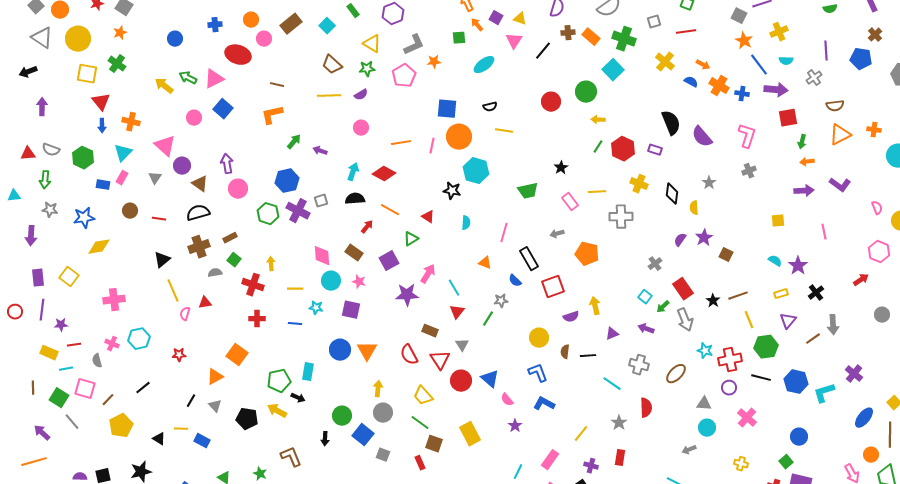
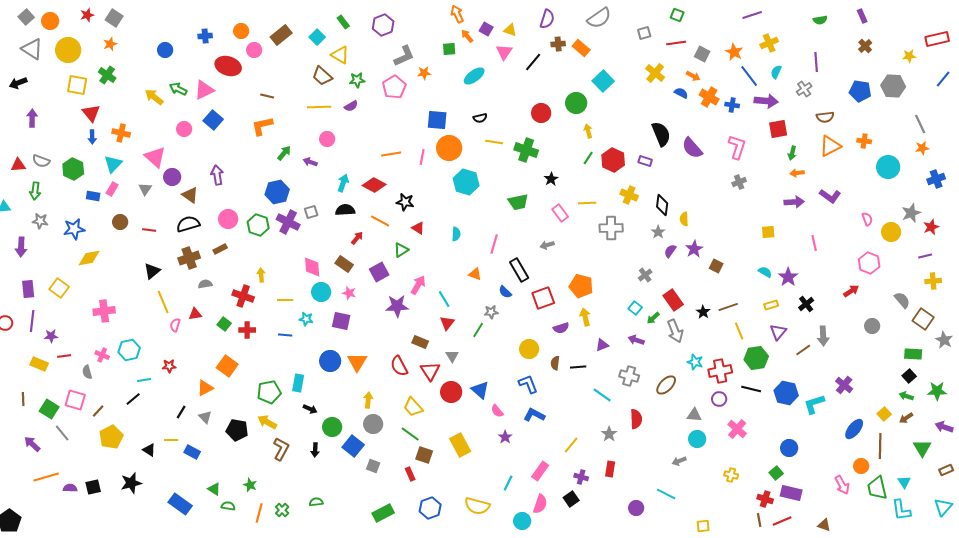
gray square: (739, 16) -> (702, 54), moved
green cross: (624, 39) -> (526, 150), moved
yellow triangle: (372, 44) -> (340, 55), moved
blue pentagon: (861, 59) -> (860, 91), moved
cyan semicircle: (786, 61) -> (776, 72), turned 112
yellow arrow: (598, 120) -> (588, 131), turned 72
pink circle: (361, 128) -> (327, 139), moved
gray star: (709, 183) -> (658, 232), moved
pink circle: (238, 189) -> (228, 219), moved
black star: (452, 191) -> (405, 202), moved
orange pentagon: (587, 254) -> (581, 286), moved
green square: (234, 260) -> (224, 324), moved
cyan line: (66, 369) -> (144, 380), moved
black arrow: (298, 398) -> (310, 409), moved
brown L-shape: (291, 457) -> (281, 449), moved, turned 50
orange line: (34, 462) -> (46, 477), moved

